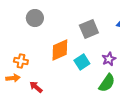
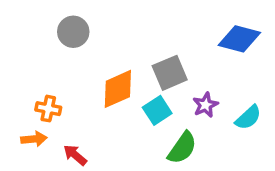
gray square: (89, 29) -> (170, 73), moved
green semicircle: (107, 83) -> (182, 148), moved

